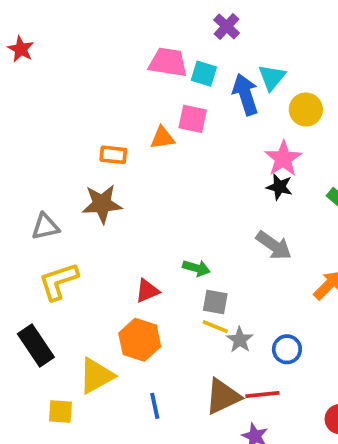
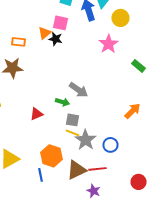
orange triangle: (162, 138) -> (44, 33), turned -32
black star: (279, 187) -> (56, 39), moved
gray arrow: (274, 245) -> (78, 90), moved
orange hexagon: (140, 340) -> (52, 156), moved
gray star: (240, 340) -> (86, 140), size x1.5

